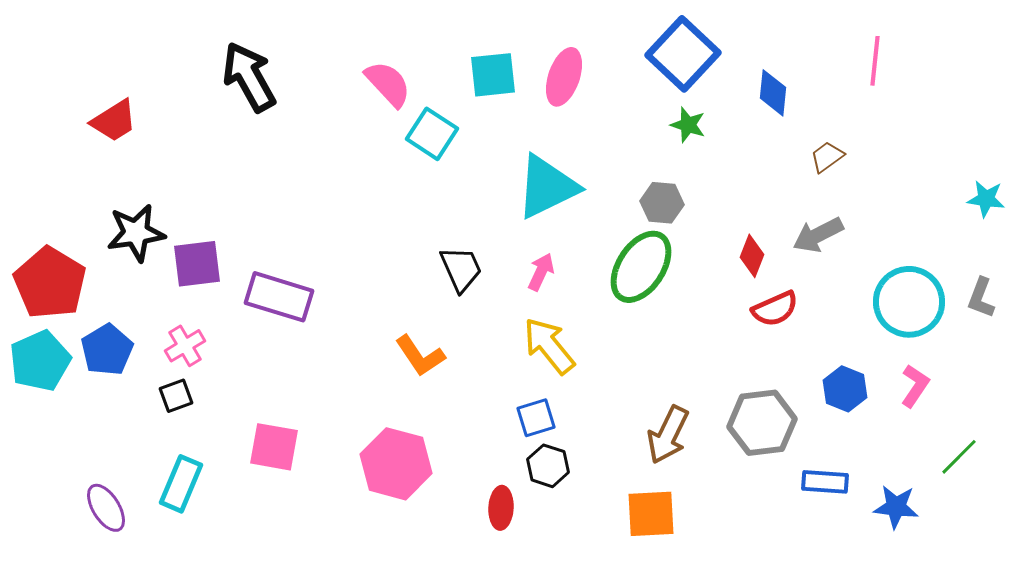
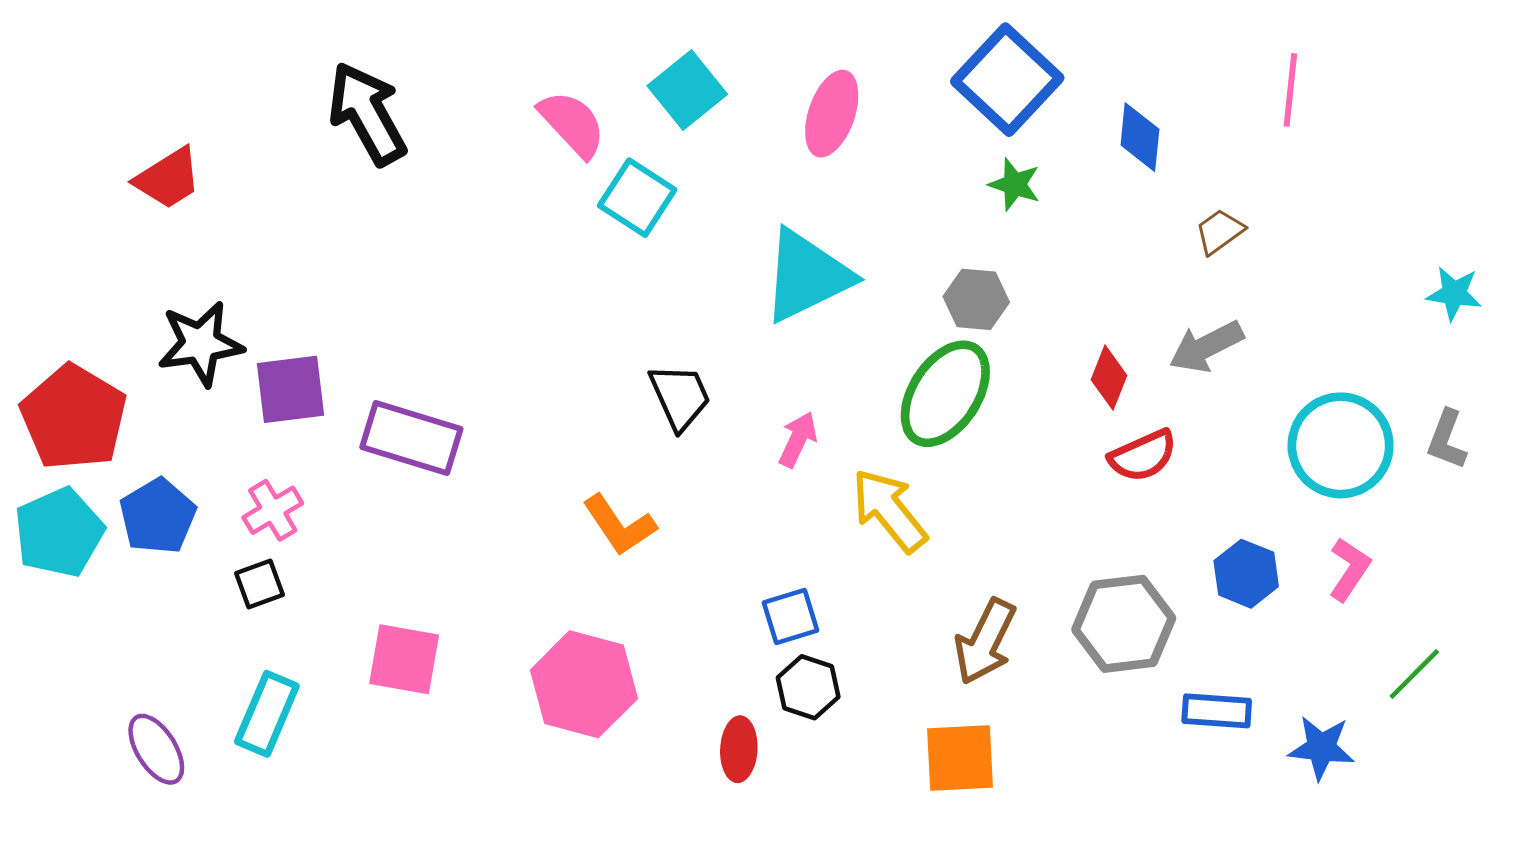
cyan square: (493, 75) -> (687, 90), moved, turned -33
pink arrow: (541, 272) -> (798, 439), moved
yellow arrow: (549, 346) -> (889, 510), moved

